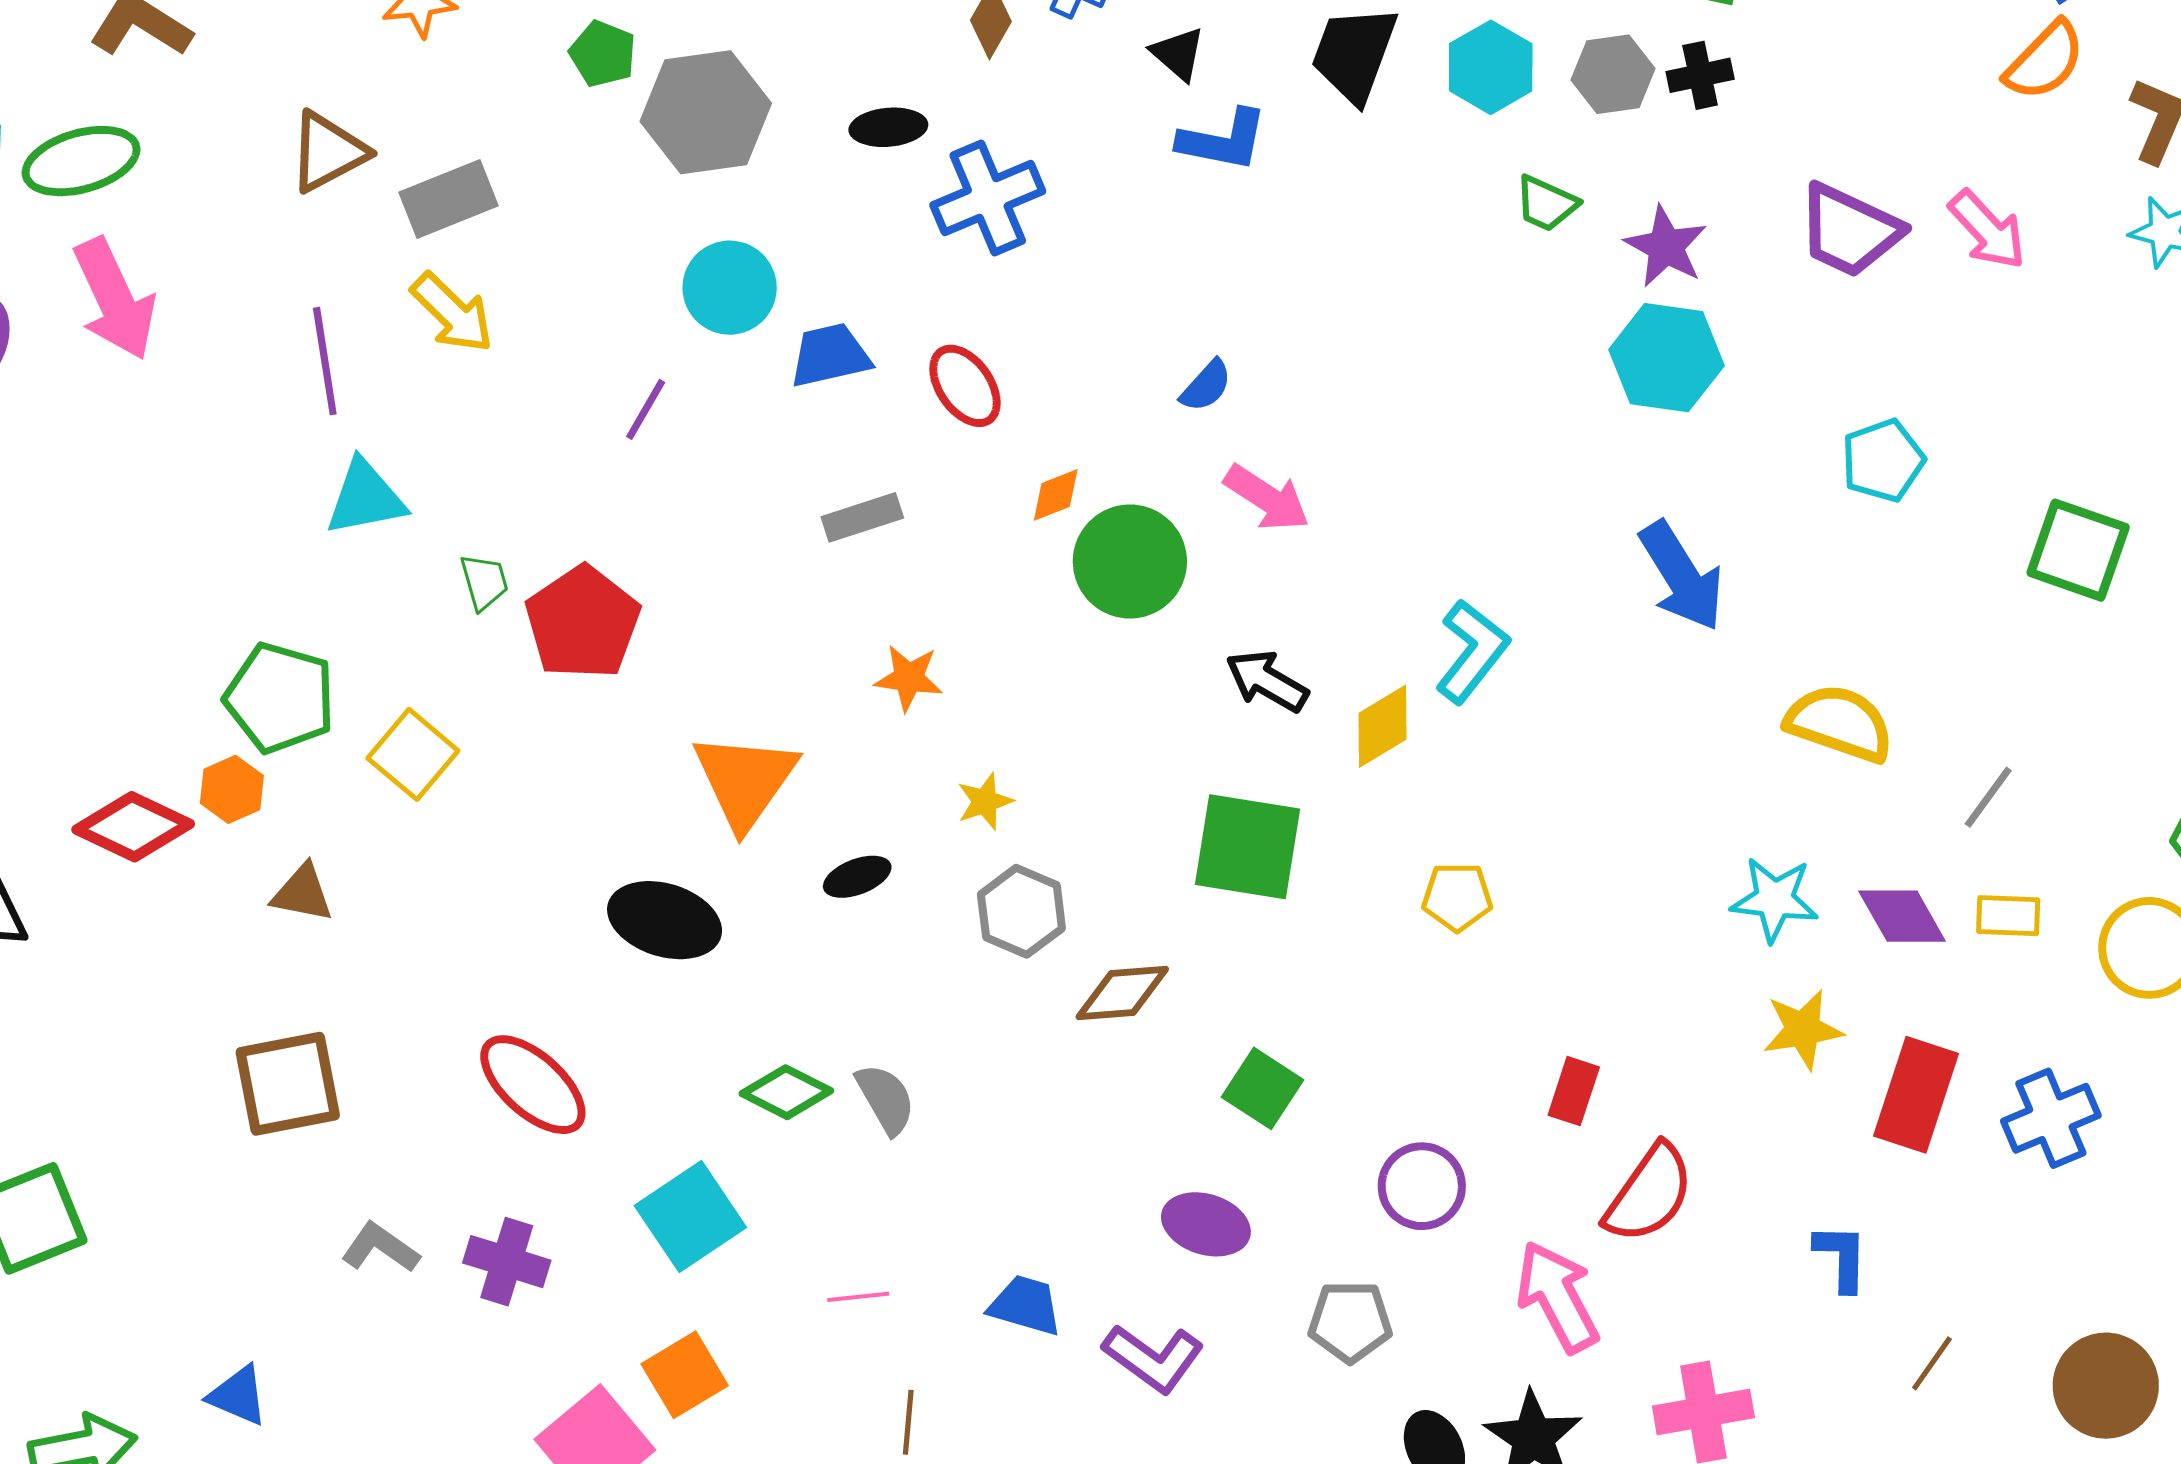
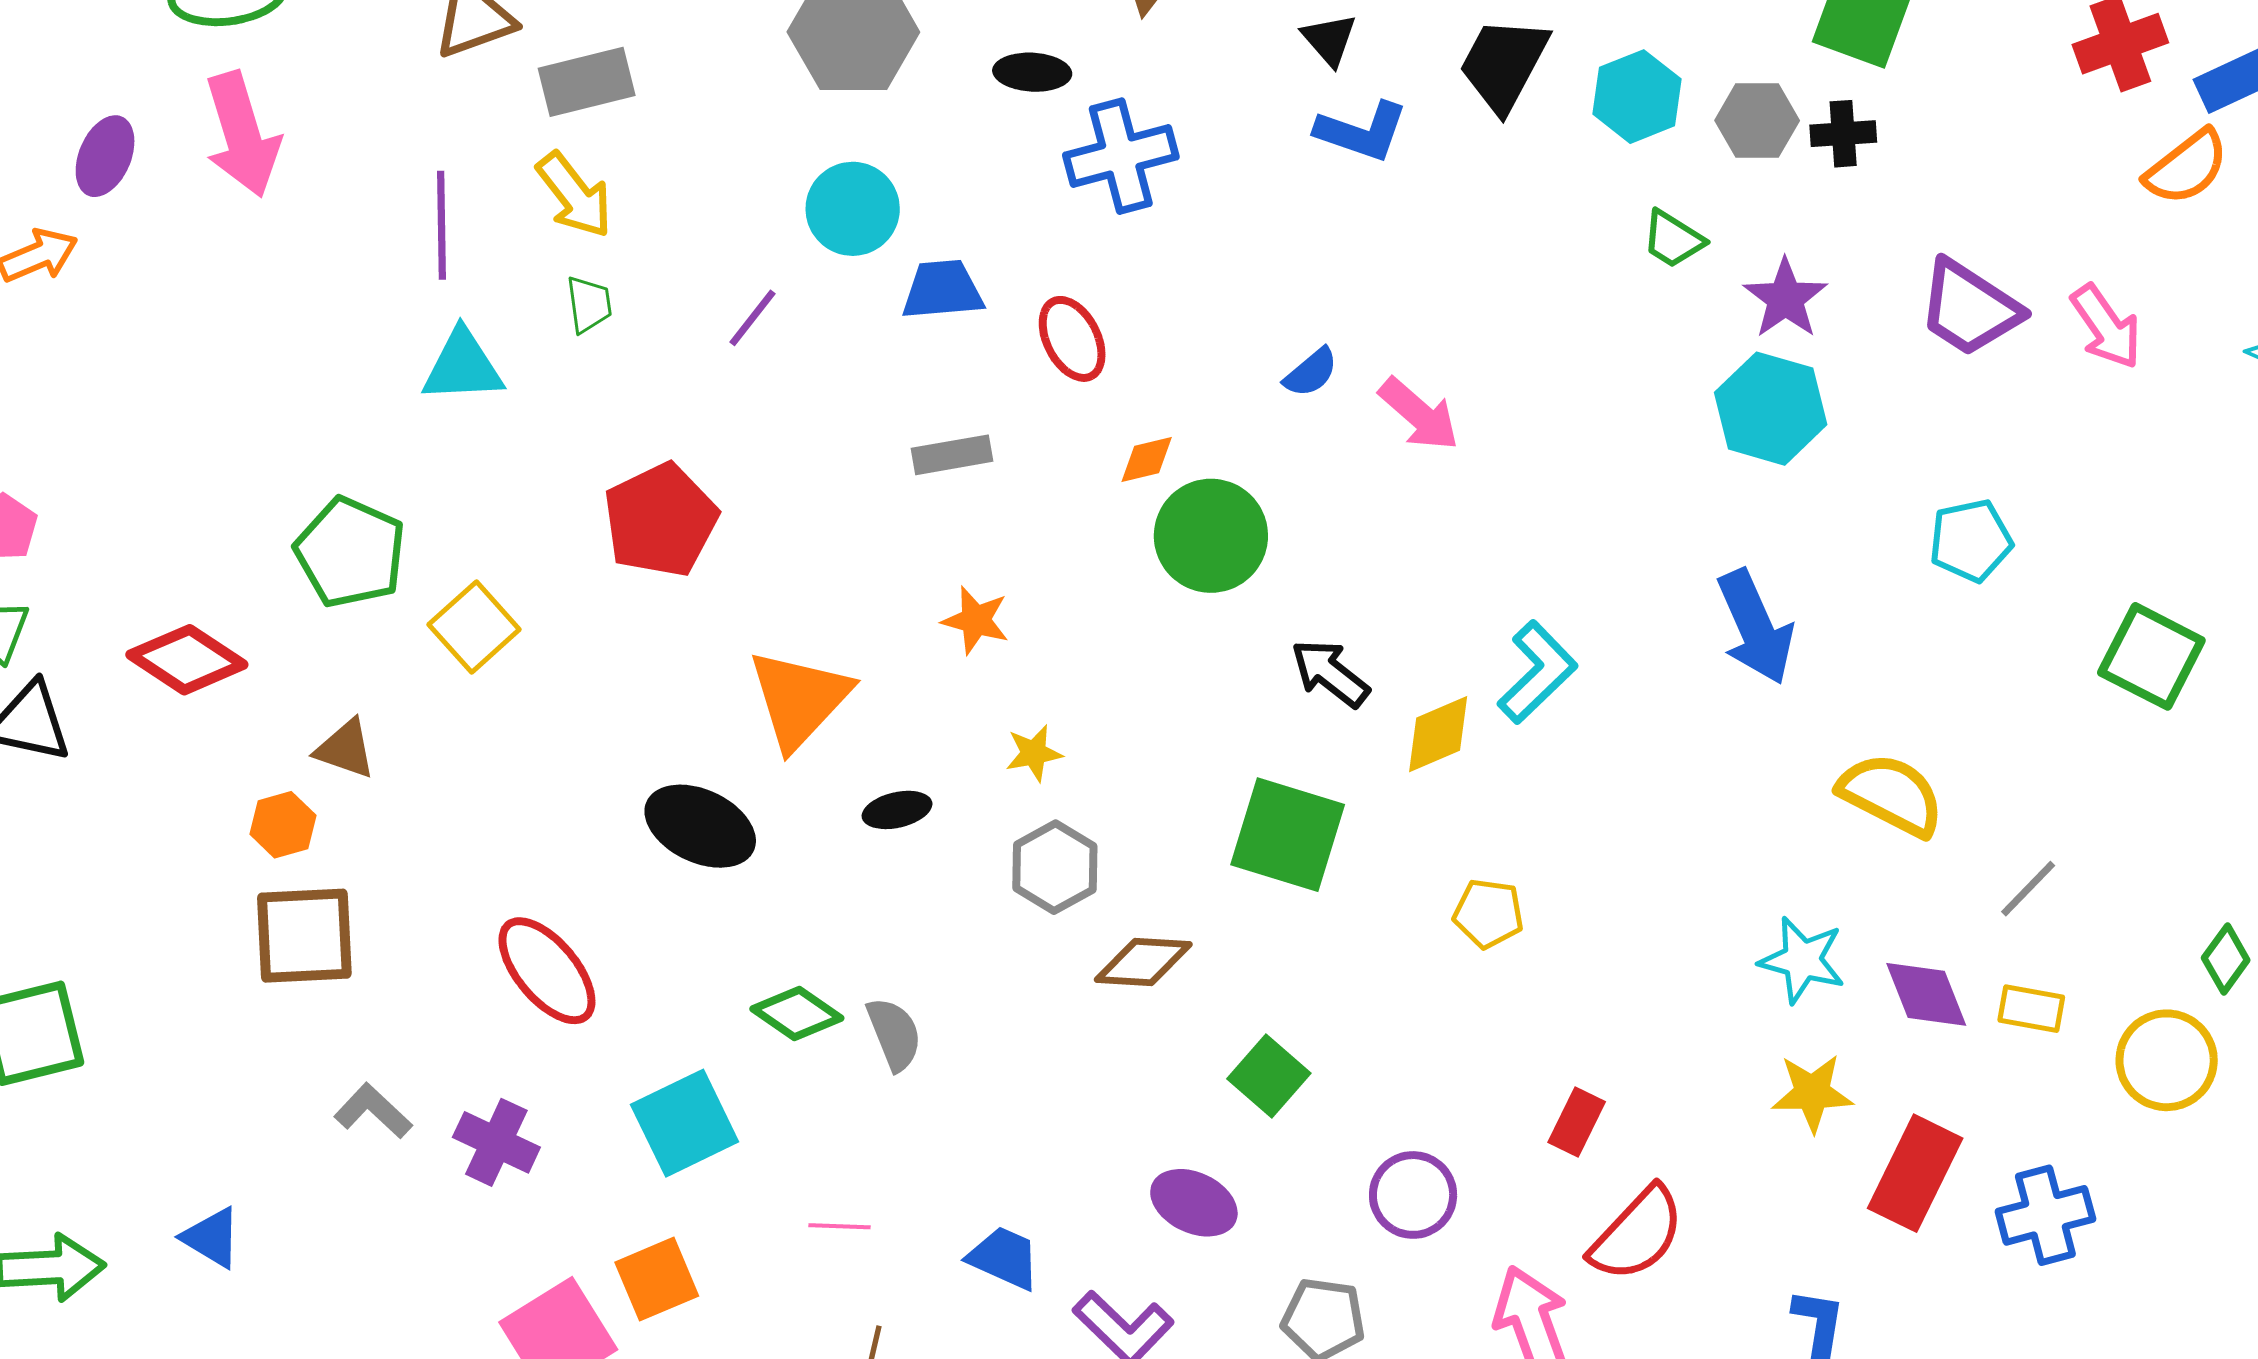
pink arrow: (1267, 498) -> (1419, 414), moved
green trapezoid: (484, 582) -> (589, 304), moved
orange hexagon: (232, 789) -> (283, 825), moved

